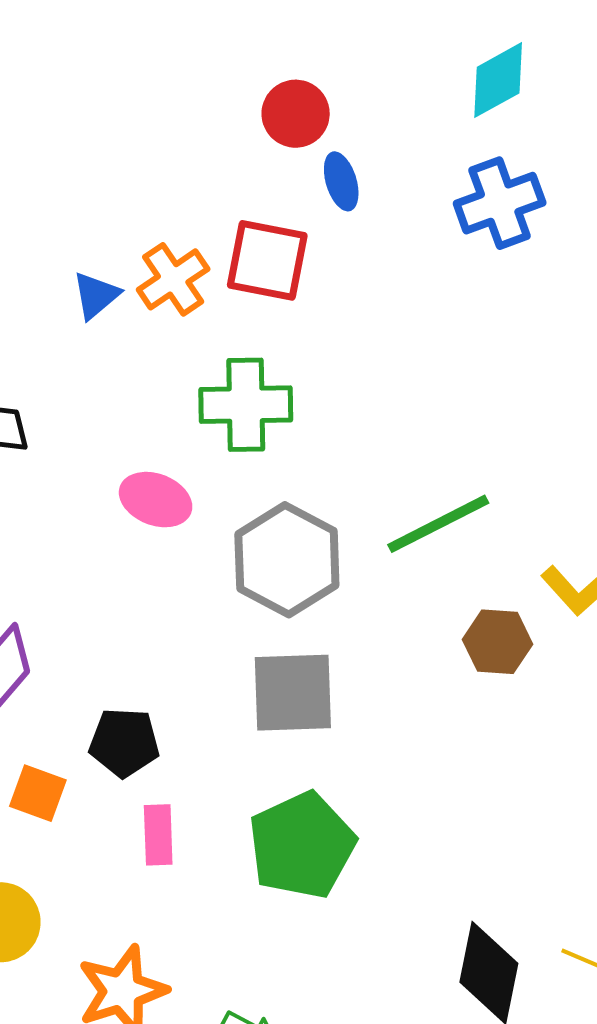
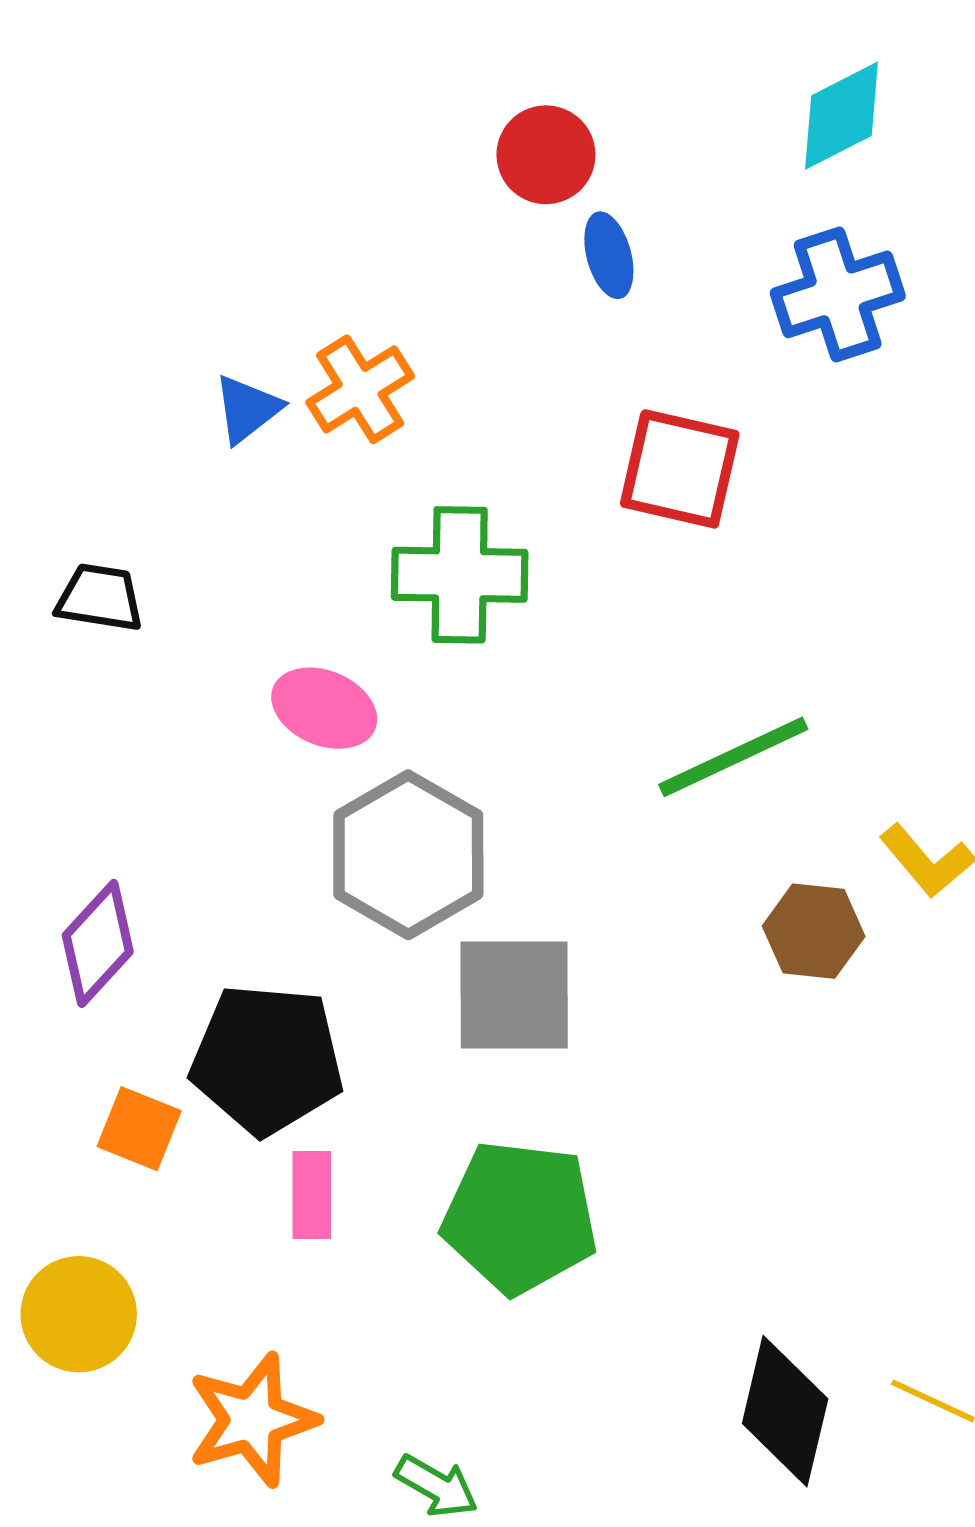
red square: (267, 260) -> (680, 469), moved
gray hexagon: (287, 560) -> (408, 855), moved
black pentagon: (124, 743) -> (267, 1059), size x1.5
green pentagon: (302, 845) -> (520, 1217), turned 30

